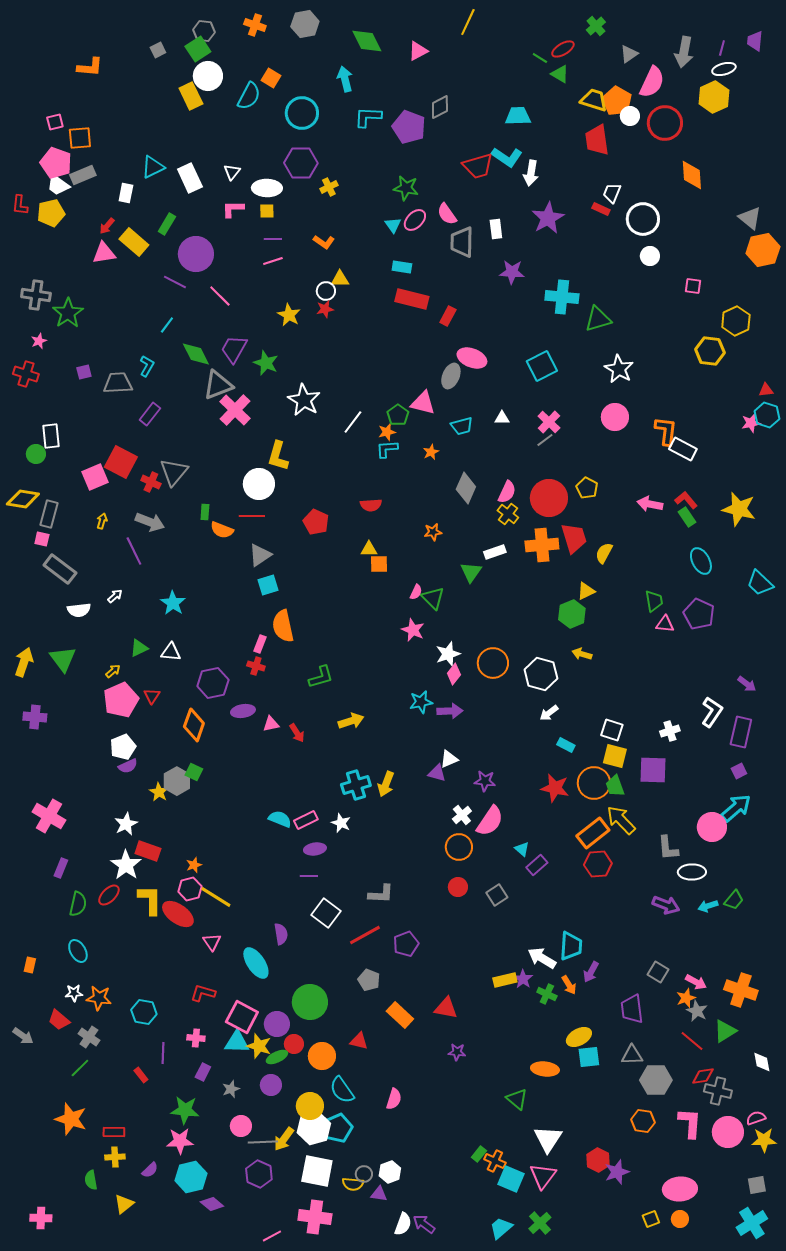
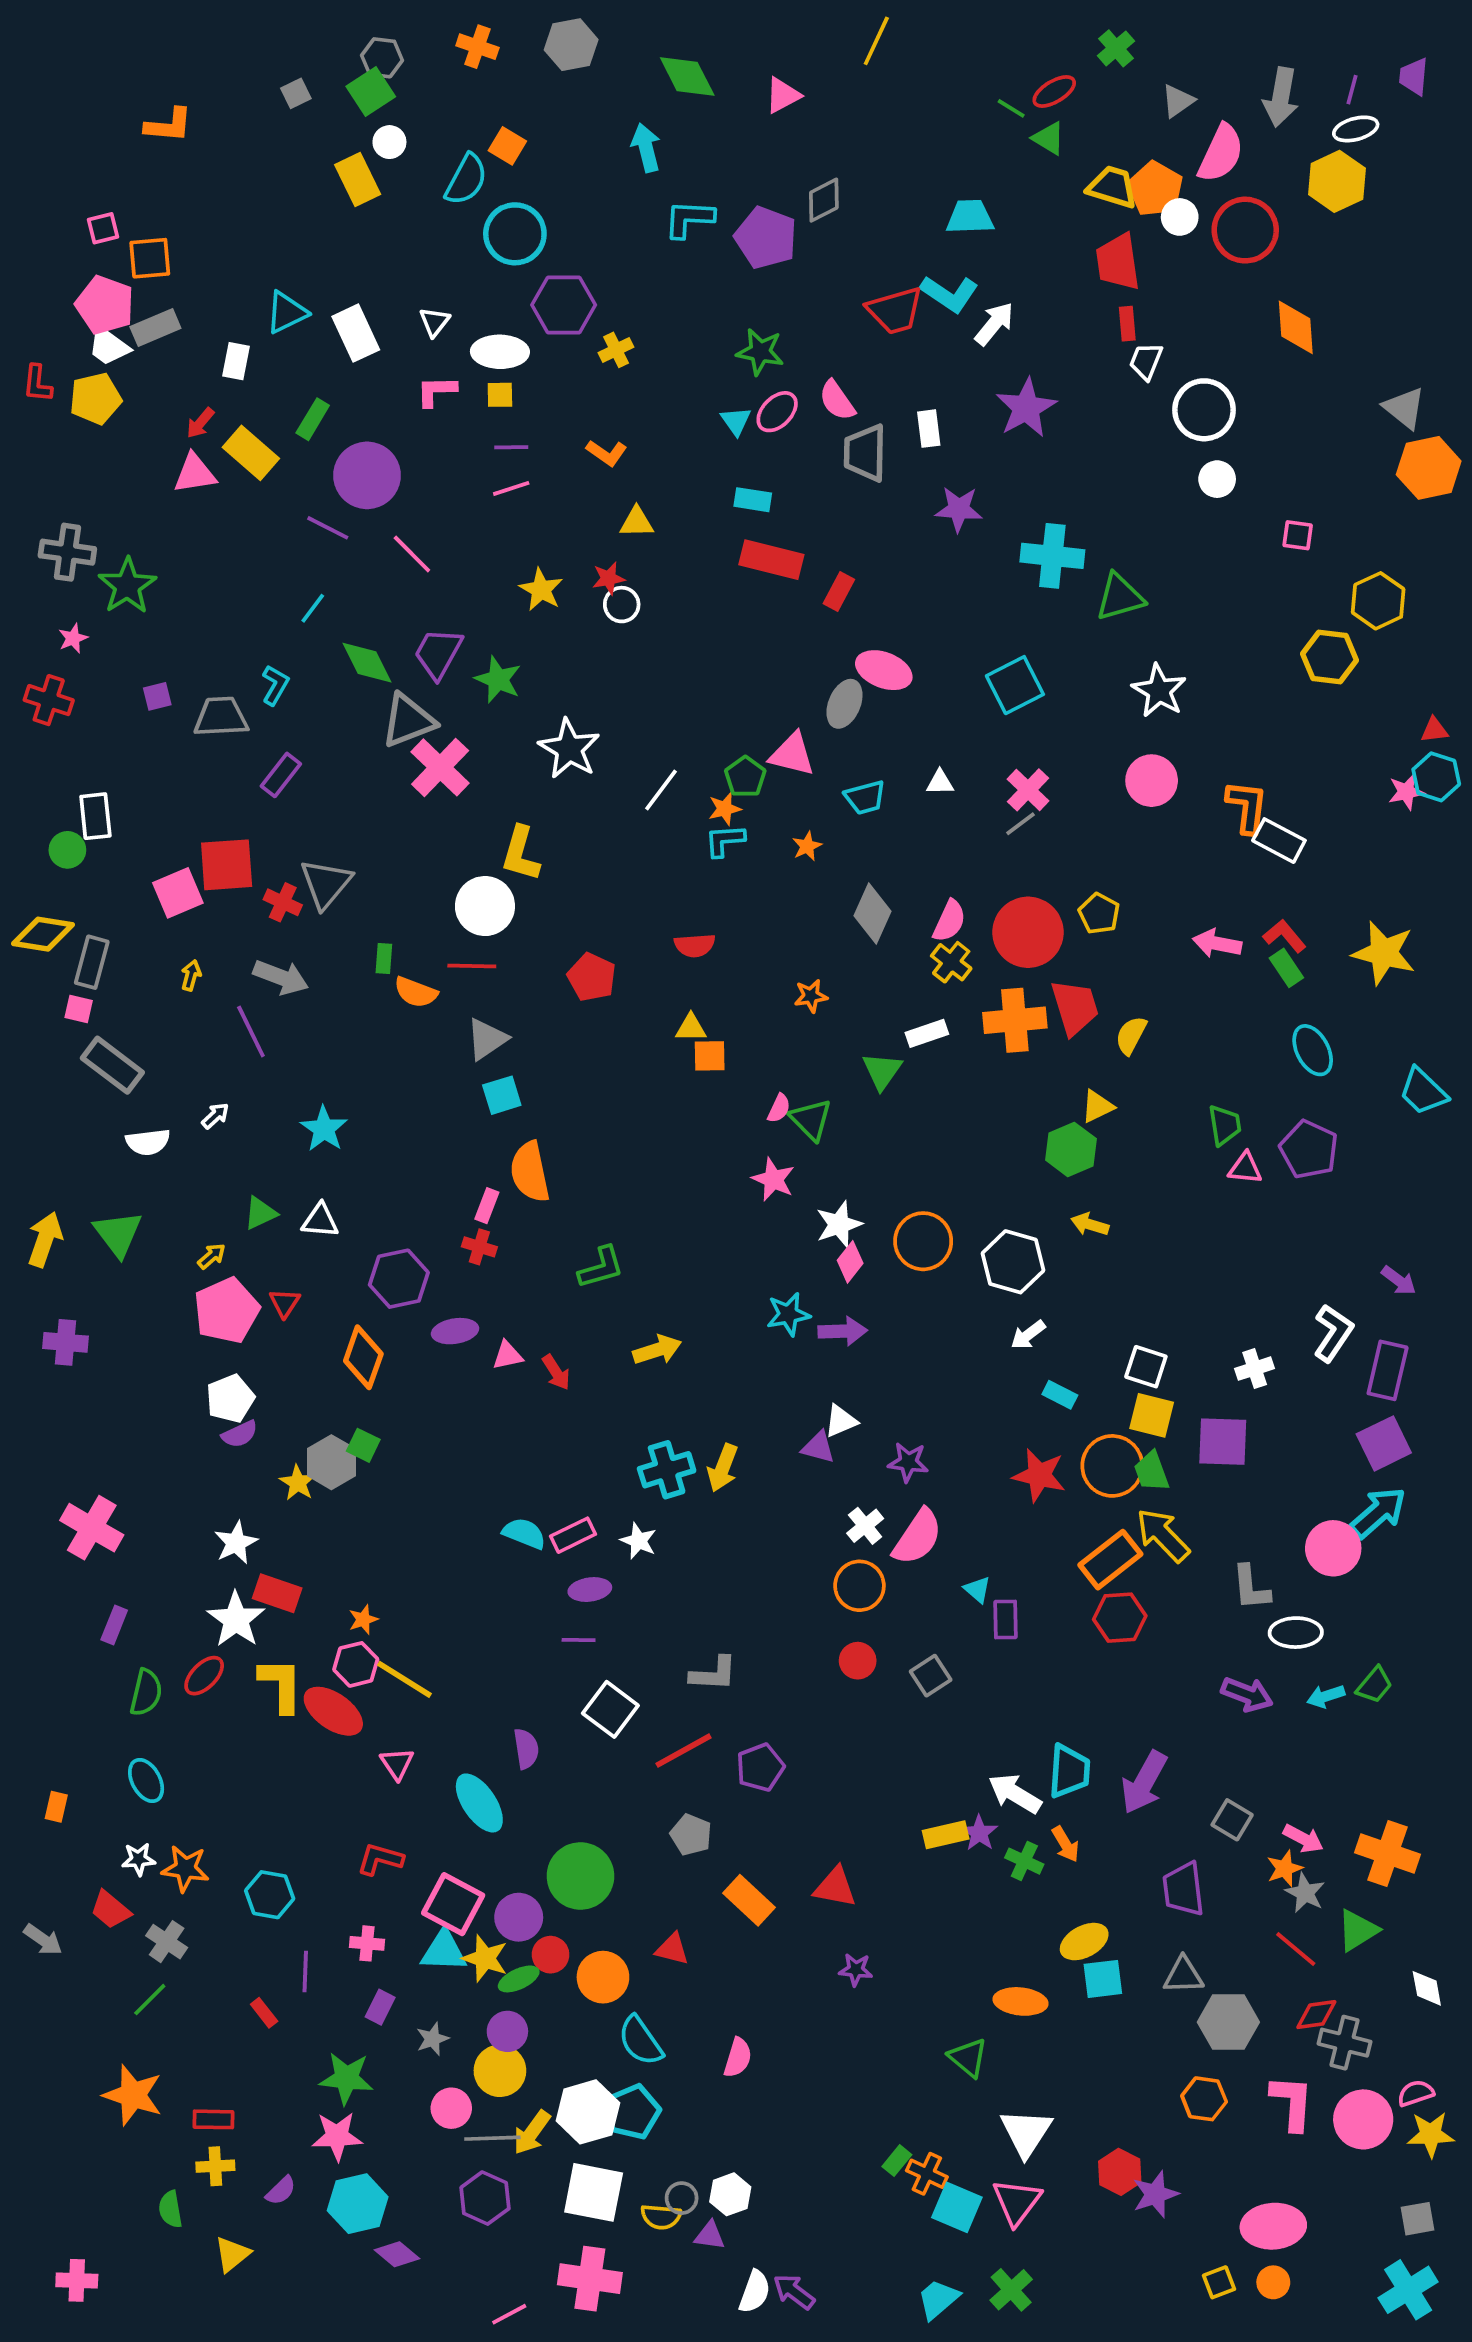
white circle: (208, 76) -> (389, 142), size x0.6
cyan circle: (302, 113) -> (515, 234), moved
white arrow: (531, 173) -> (994, 324), turned -150
red rectangle: (601, 209) -> (1127, 324), moved, turned 60
white circle: (326, 291) -> (622, 605), moved
red square: (121, 462) -> (227, 865), turned -32
purple square: (739, 771) -> (1384, 1443), size x1.8
purple rectangle: (537, 865) -> (1006, 1619), turned -50
purple arrow: (591, 972) -> (1144, 1782), moved, size x1.6
yellow circle: (310, 1106) -> (500, 2071), moved

